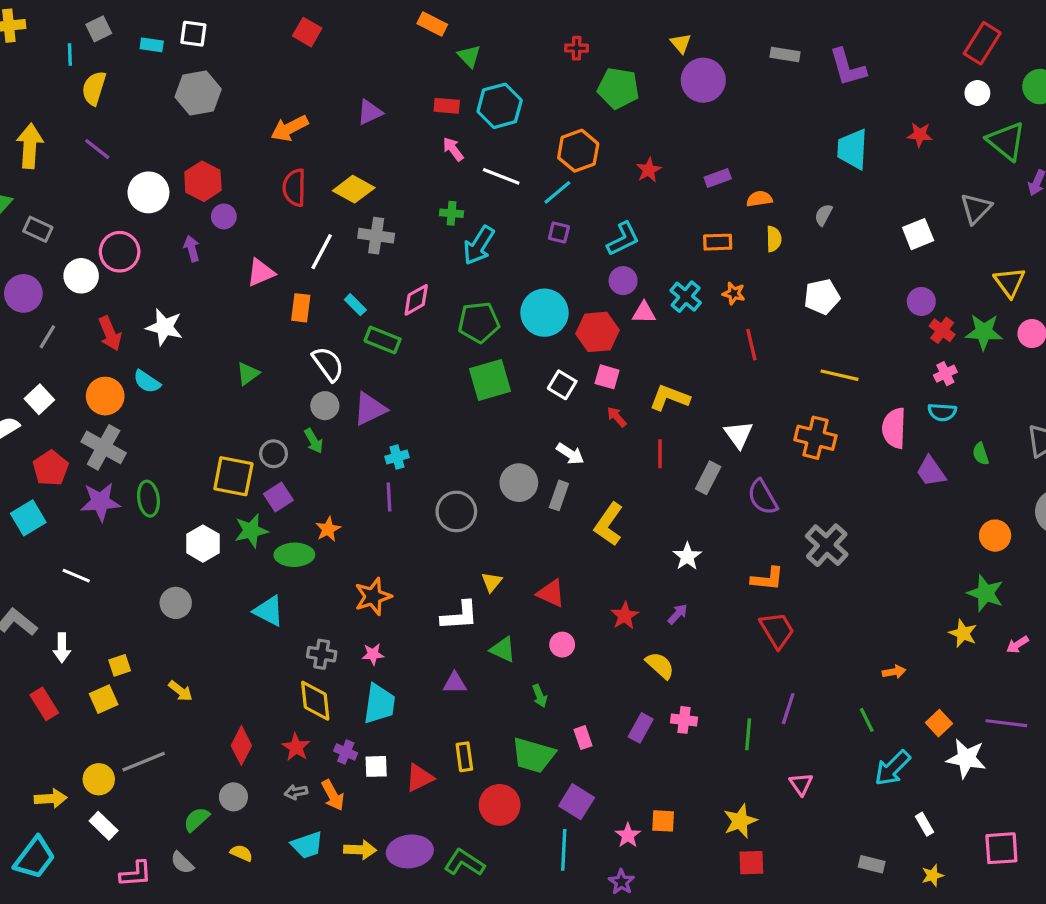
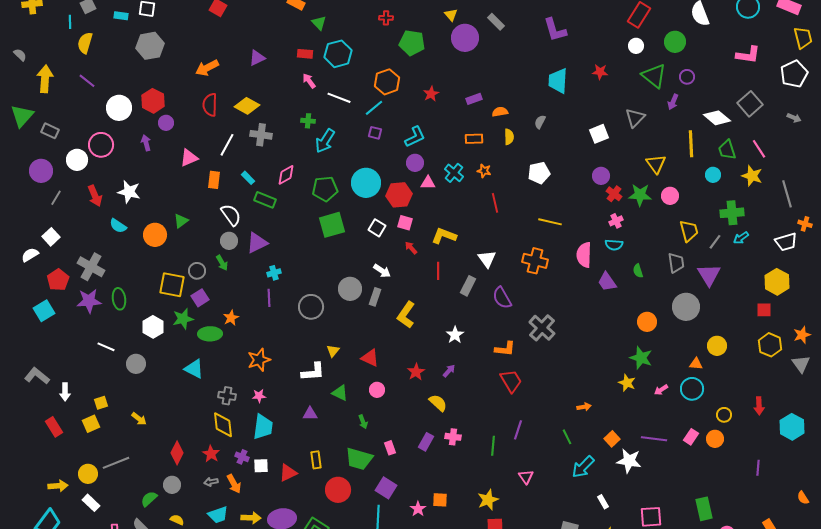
gray rectangle: (785, 55) -> (496, 22), moved, turned 36
orange circle: (105, 396) -> (155, 235), moved
white line: (76, 576) -> (106, 347), moved

